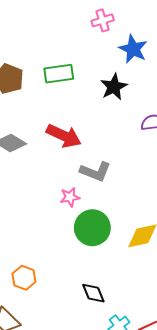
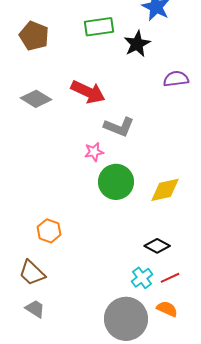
green rectangle: (59, 74) -> (99, 27), moved
black diamond: (93, 293) -> (157, 246), moved, turned -40

